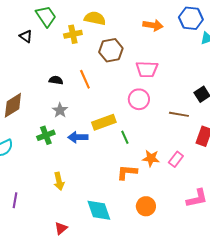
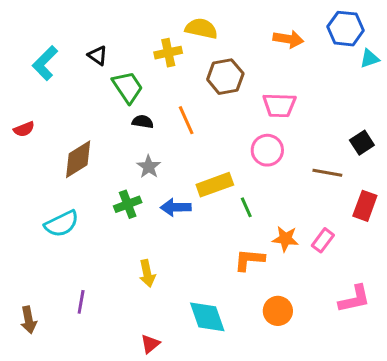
green trapezoid: (46, 16) -> (128, 87), moved

